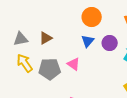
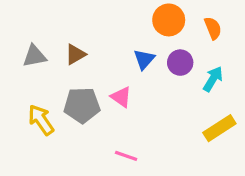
orange circle: (92, 17) -> (169, 20), moved
yellow arrow: (25, 63) -> (41, 120), moved

